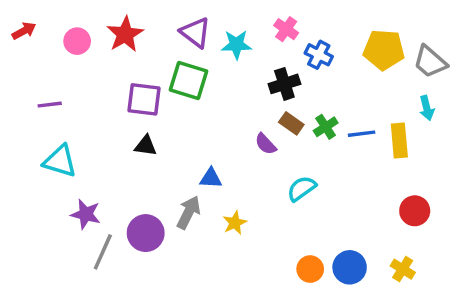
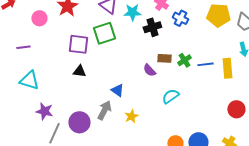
pink circle: (77, 41) -> (39, 18), moved
green square: (188, 81) -> (104, 33), turned -35
black cross: (284, 84) -> (152, 27), moved
brown rectangle: (291, 123) -> (164, 58), turned -32
blue triangle: (211, 178) -> (117, 90), turned 32

